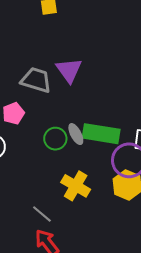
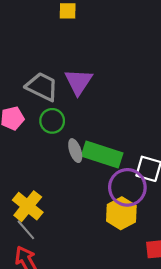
green circle: (55, 139) -> (52, 121), moved
yellow cross: (76, 186) -> (28, 206), moved

